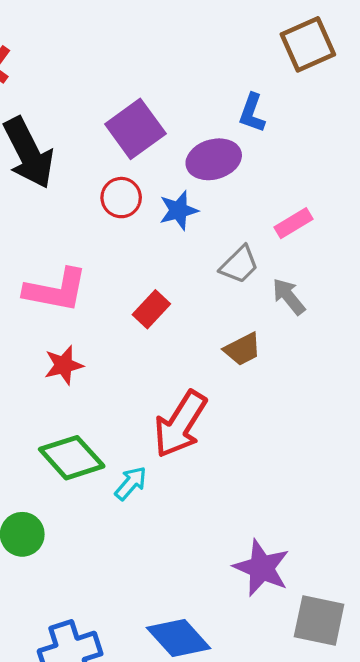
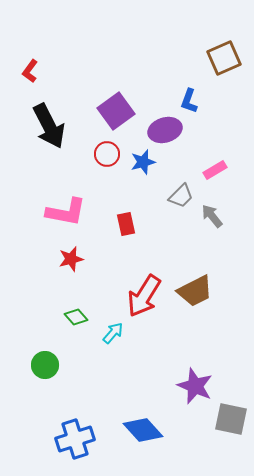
red rectangle: (151, 309) -> (126, 224), turned -55
brown trapezoid: (242, 349) -> (195, 291), moved, size x1.5
green diamond: (72, 458) -> (76, 317), size x0.6

